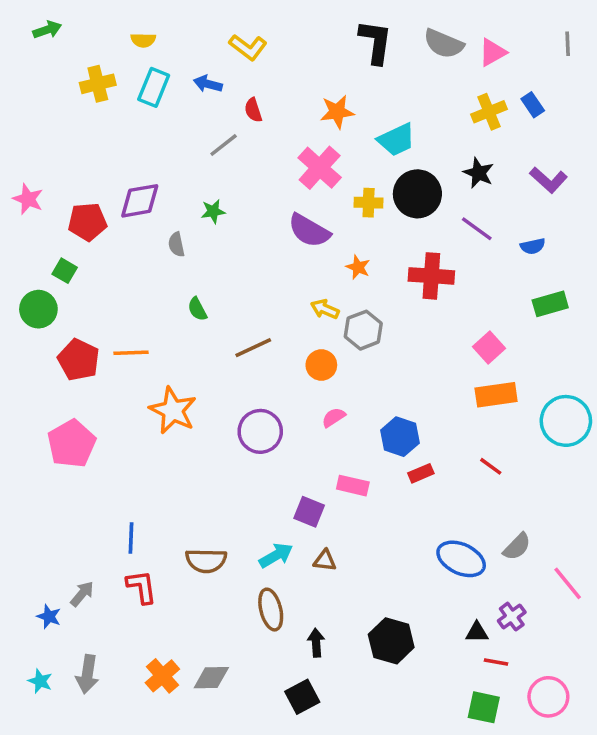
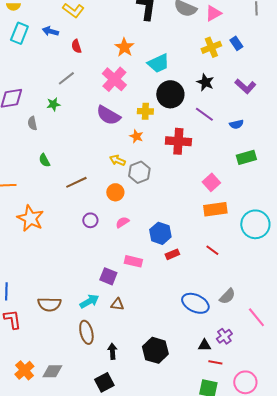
orange star: (337, 112) -> (124, 47), turned -30
gray line: (224, 145) -> (66, 78), moved
yellow cross: (369, 203) -> (145, 111), moved
purple circle: (260, 431) -> (90, 220), moved, size x0.6

